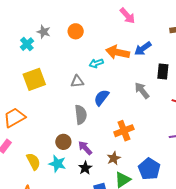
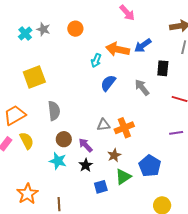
cyan cross: (27, 44) -> (25, 34), moved
cyan arrow: (96, 63) -> (96, 60), turned -48
gray triangle: (77, 81) -> (103, 125), moved
blue semicircle: (102, 98) -> (108, 83), moved
gray semicircle: (81, 115) -> (54, 111), moved
yellow semicircle: (33, 161) -> (27, 141), moved

